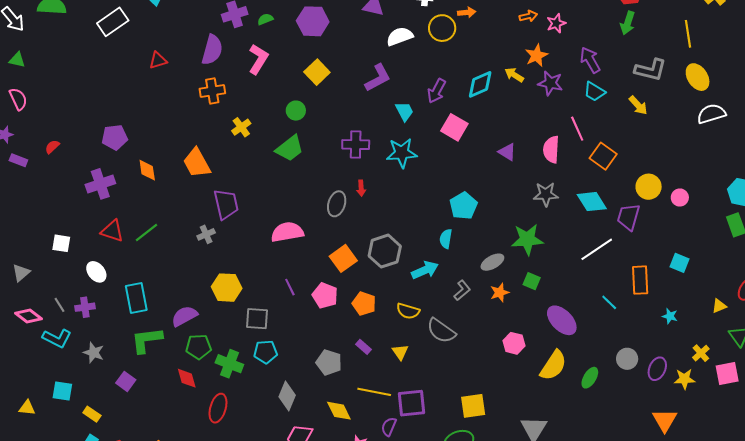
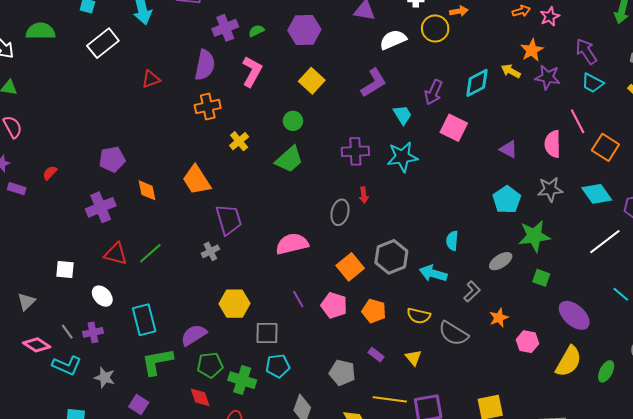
cyan pentagon: (463, 206) -> (507, 200), moved
cyan arrow: (425, 270) -> (433, 273), turned -136
orange star: (500, 293) -> (499, 318), moved

